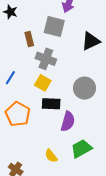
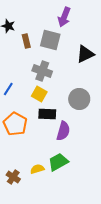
brown rectangle: (29, 39) -> (26, 41), moved
green trapezoid: (81, 149) -> (58, 162), moved
yellow semicircle: (51, 156) -> (37, 169), moved, turned 112

